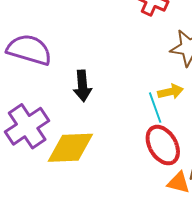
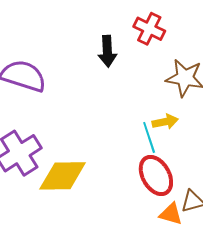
black arrow: (82, 86) -> (107, 51), moved

